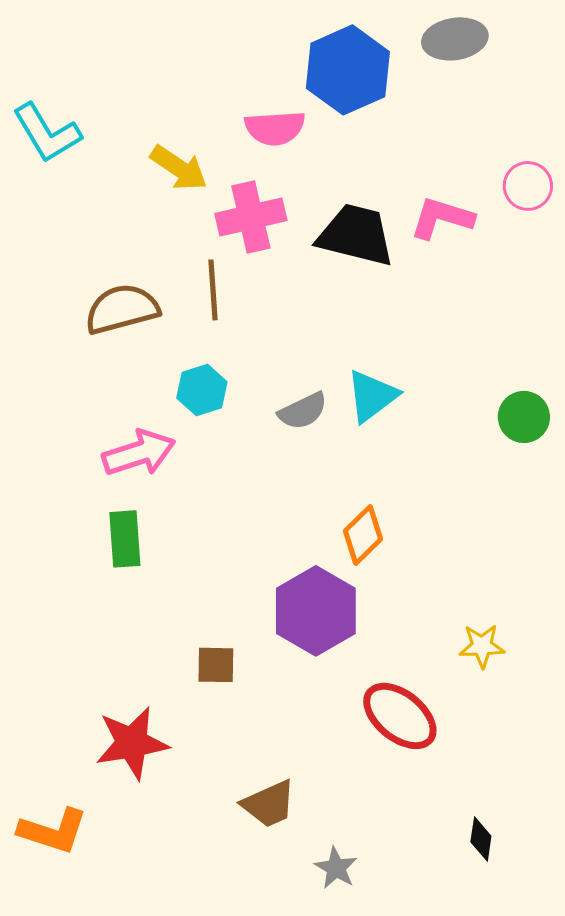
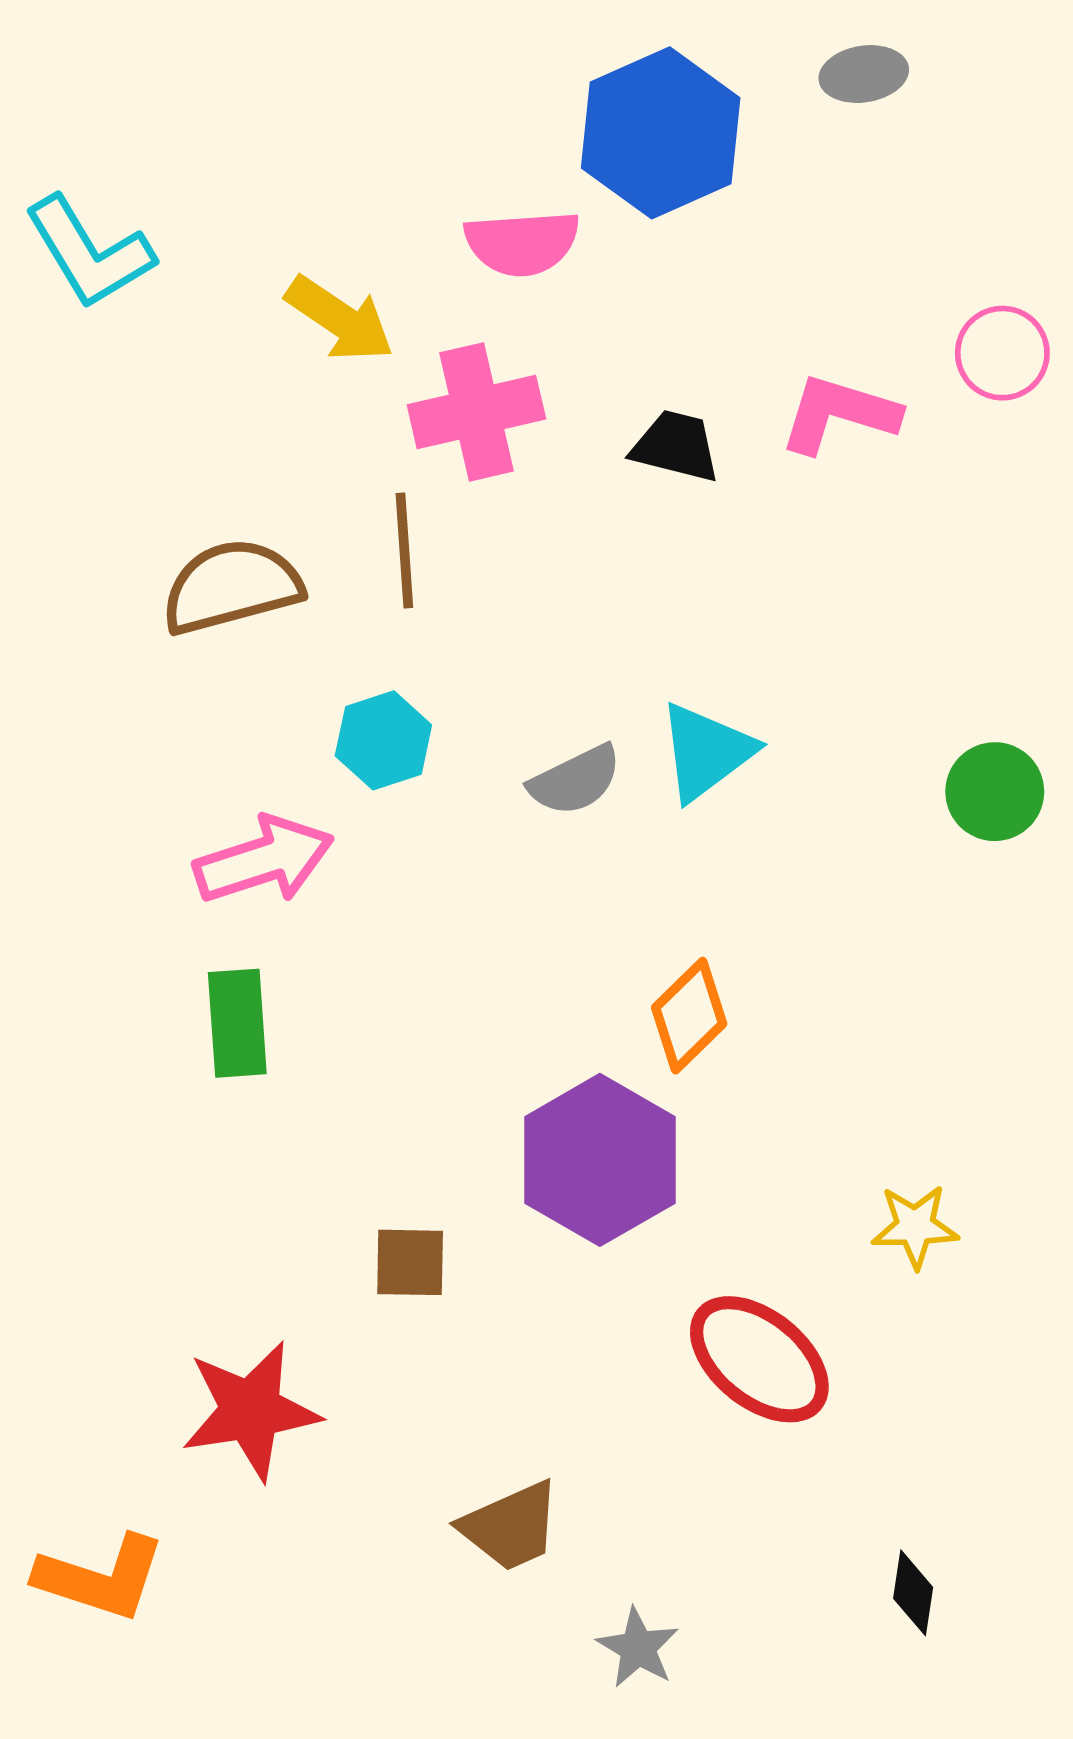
gray ellipse: (455, 39) -> (864, 74), size x0.7
black trapezoid: (356, 235) -> (676, 446), size x0.6

